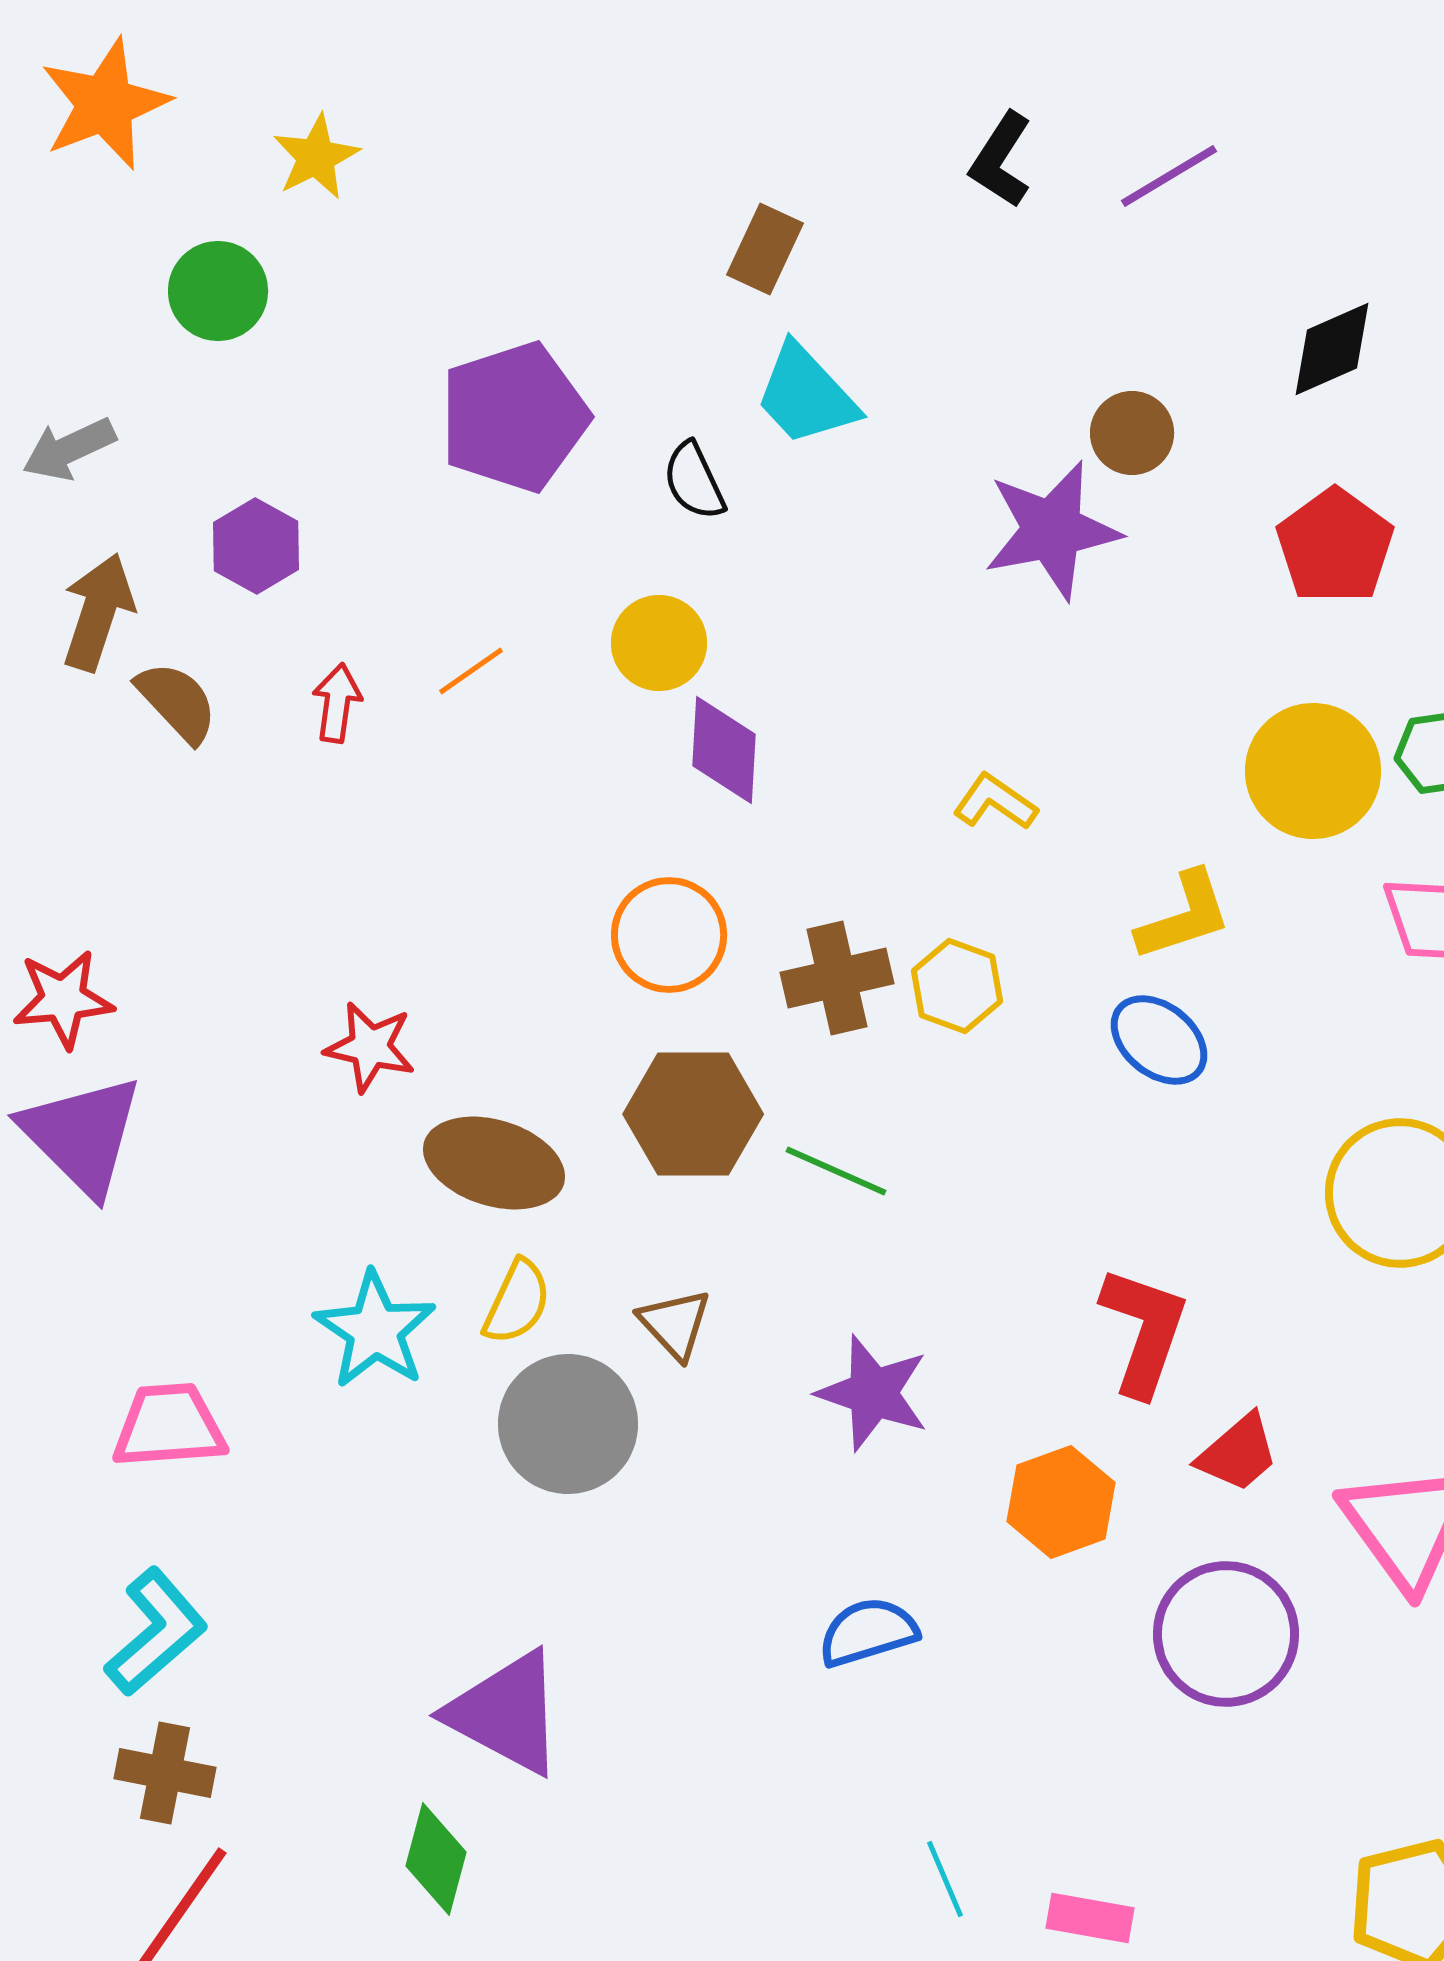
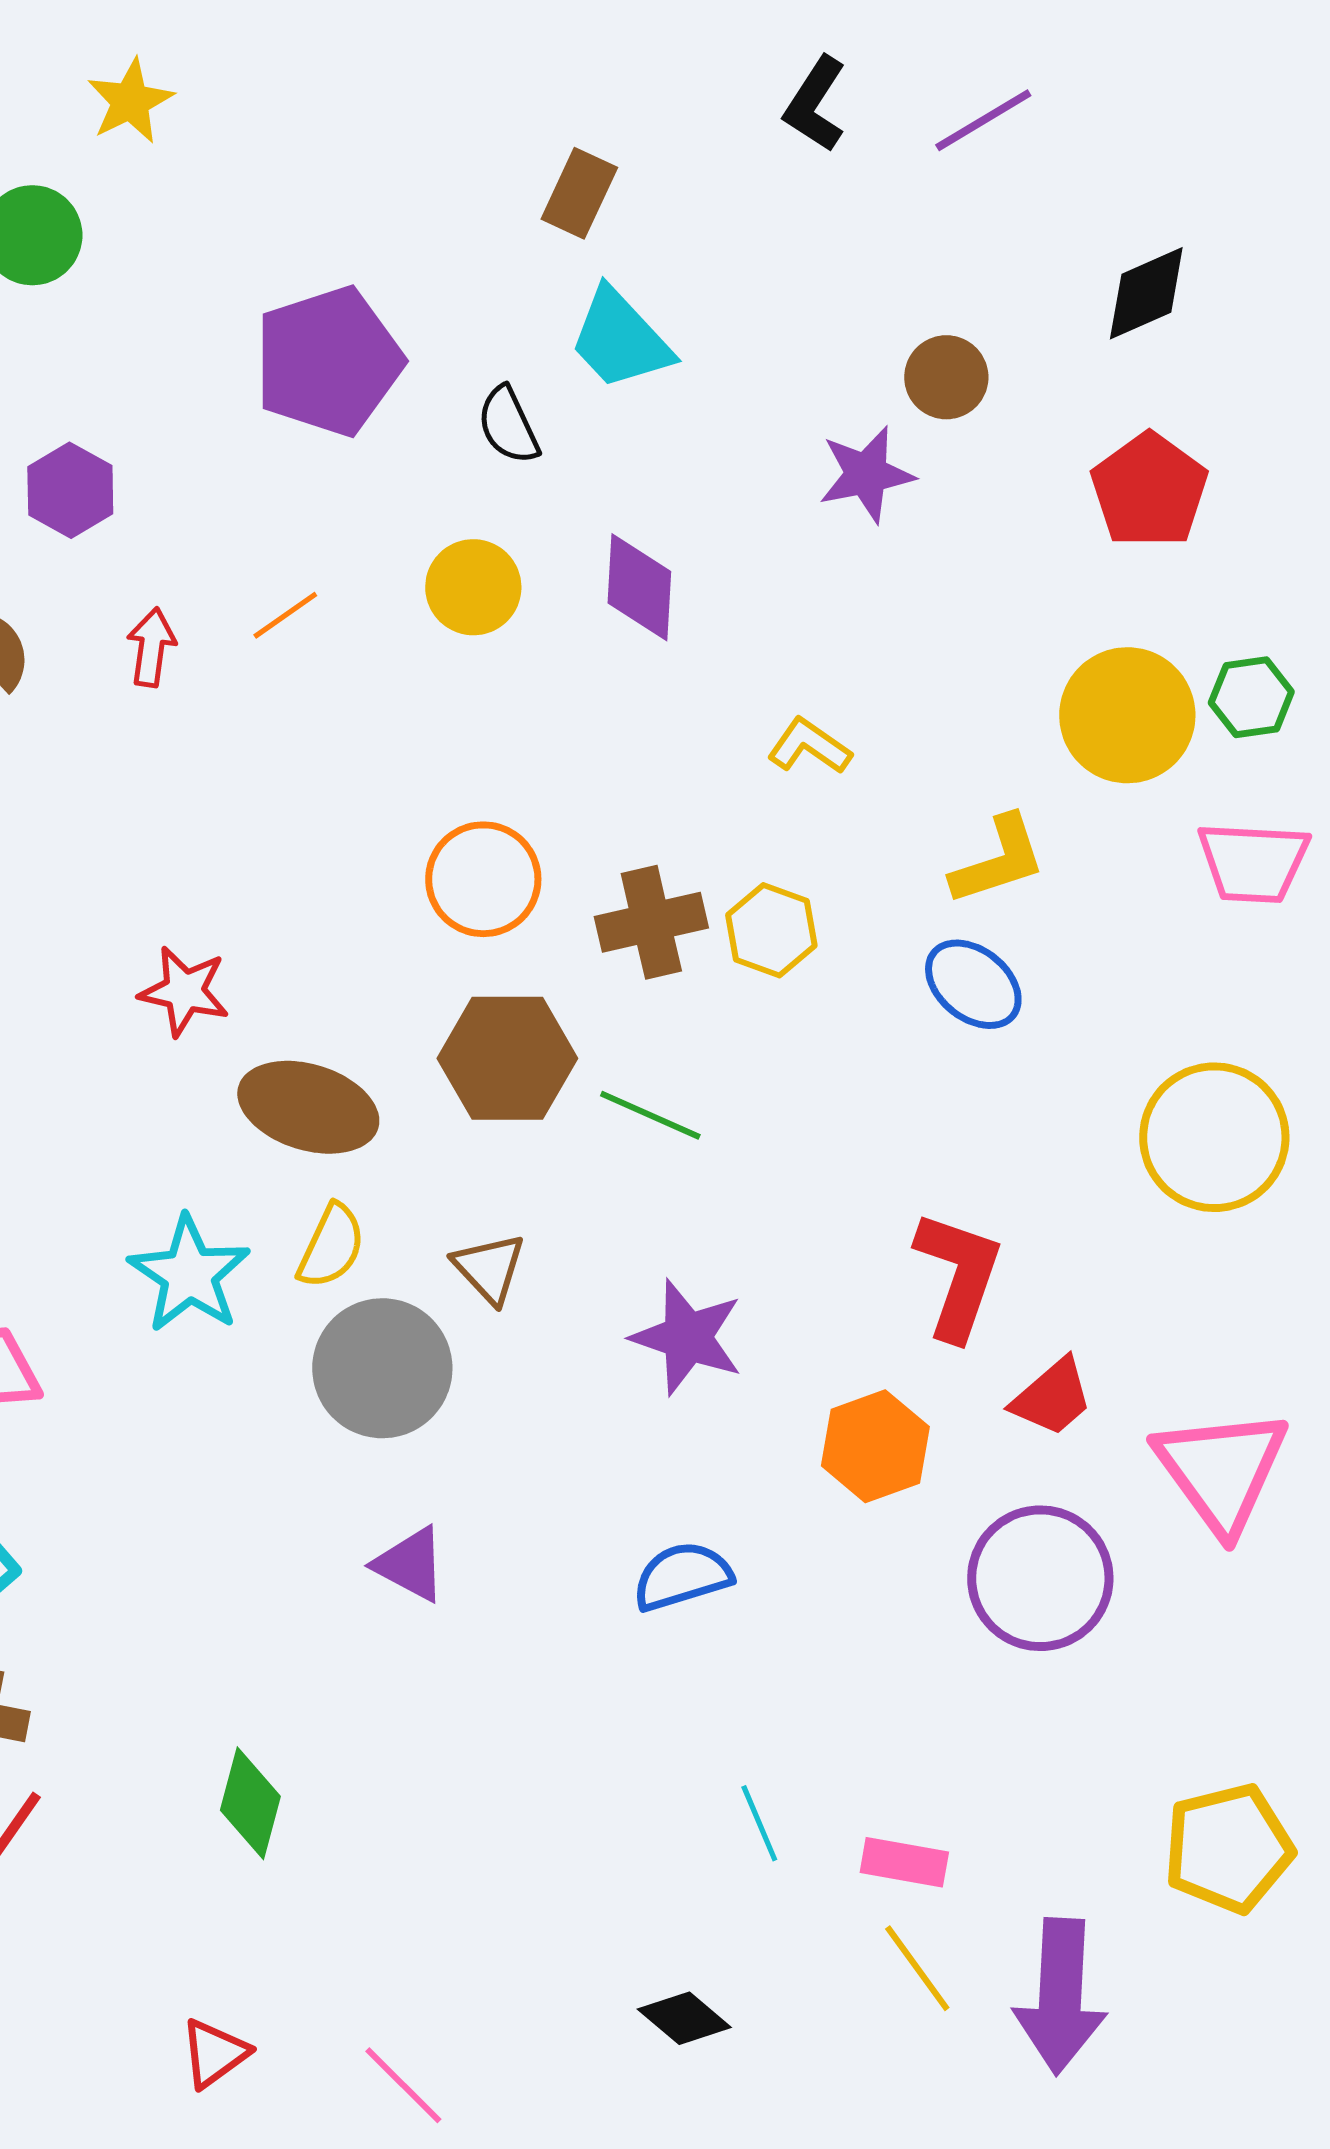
purple star: (1052, 530) -> (866, 474), size x0.7
purple diamond: (724, 750) -> (639, 587), moved
purple triangle: (506, 1713) -> (410, 1564), moved, size x0.6

